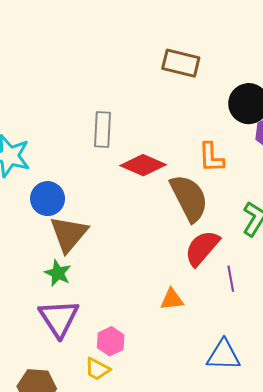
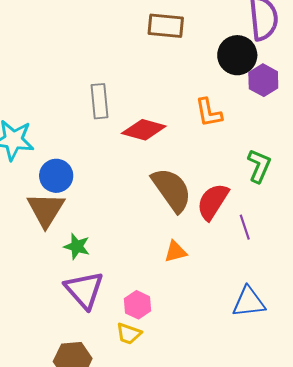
brown semicircle: (189, 198) -> (172, 190), moved
brown triangle: (69, 234) -> (46, 210), moved
orange triangle: (172, 299) -> (175, 252), moved

